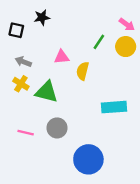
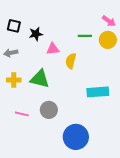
black star: (42, 17) -> (36, 34), moved
green line: (99, 42) -> (85, 36), turned 56
gray arrow: (23, 62) -> (11, 53), moved, turned -32
yellow cross: (21, 84) -> (14, 80), moved, turned -32

